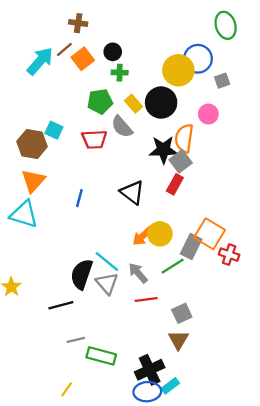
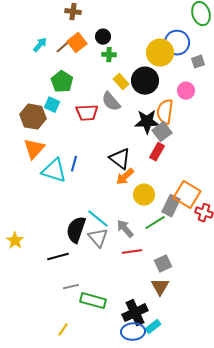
brown line: (64, 50) -> (63, 47), moved
cyan arrow: (40, 61) -> (40, 45), size x0.6
green pentagon: (100, 101) -> (62, 82), moved, turned -30
cyan triangle: (24, 214) -> (54, 171), moved
orange arrow: (143, 236) -> (125, 177), moved

